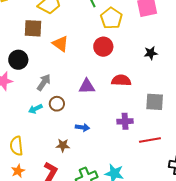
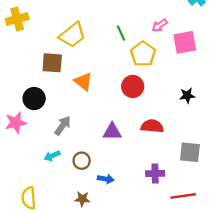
brown circle: (57, 104) -> (82, 161), moved

